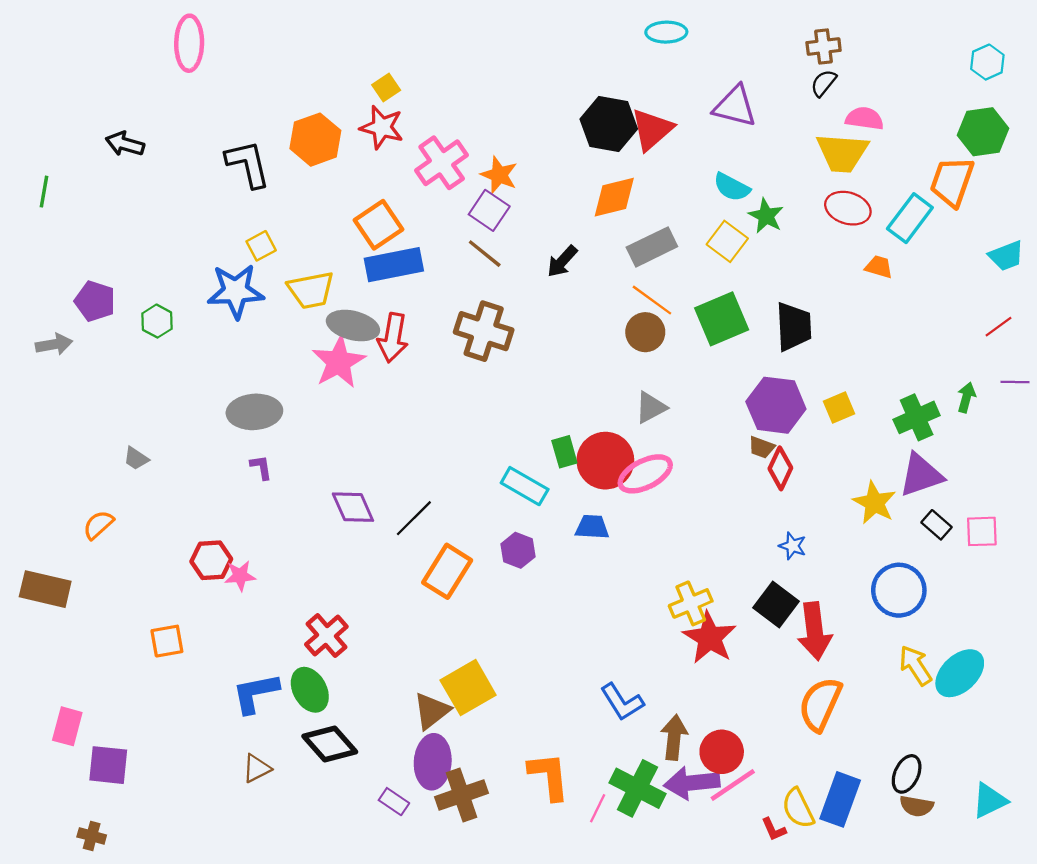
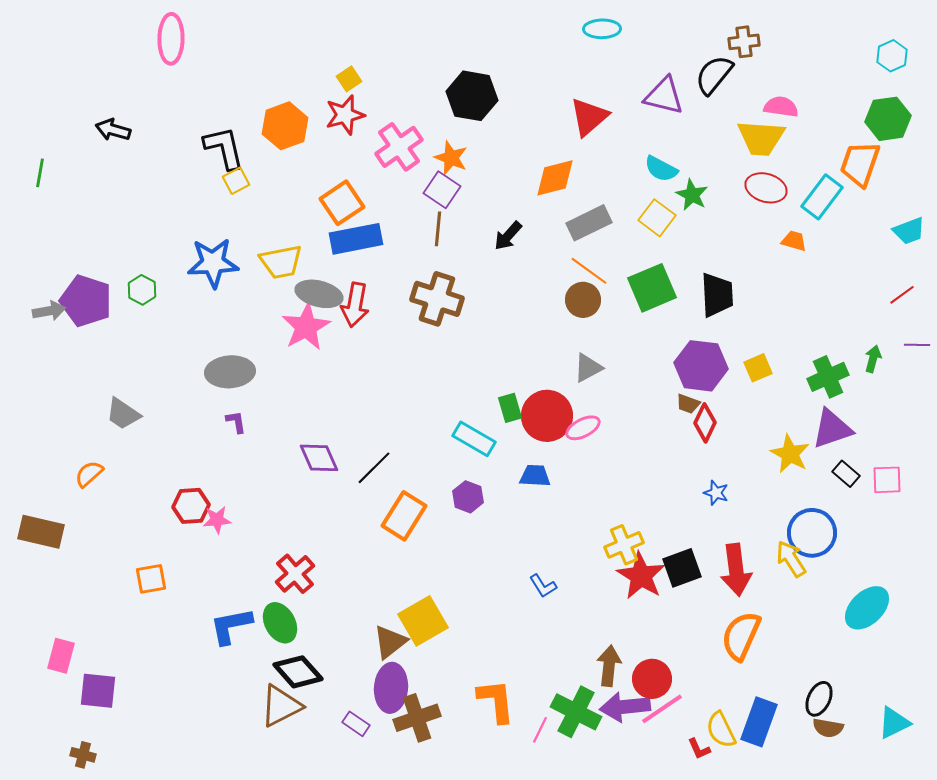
black semicircle: (824, 83) -> (714, 75), moved, size x1.6
black hexagon: (609, 124) -> (472, 96), moved
red star: (382, 127) -> (345, 115), turned -30
yellow square: (261, 246) -> (236, 181), moved
brown line: (485, 254) -> (438, 229), turned 56
purple pentagon: (95, 301) -> (86, 301), moved, size x1.4
gray trapezoid: (136, 458) -> (123, 414), size x1.5
pink ellipse: (645, 474) -> (583, 428), size x0.7
black square: (776, 605) -> (682, 568), moved, turned 33
yellow arrow: (915, 665) -> (791, 559), moved
blue L-shape: (622, 702) -> (543, 586), moved, size x0.7
brown triangle: (257, 768) -> (281, 706), moved, size x1.6

